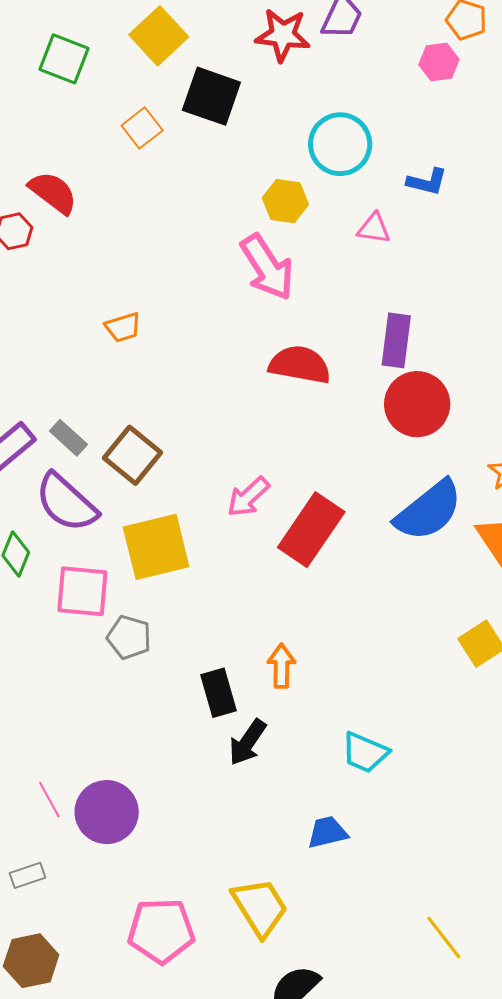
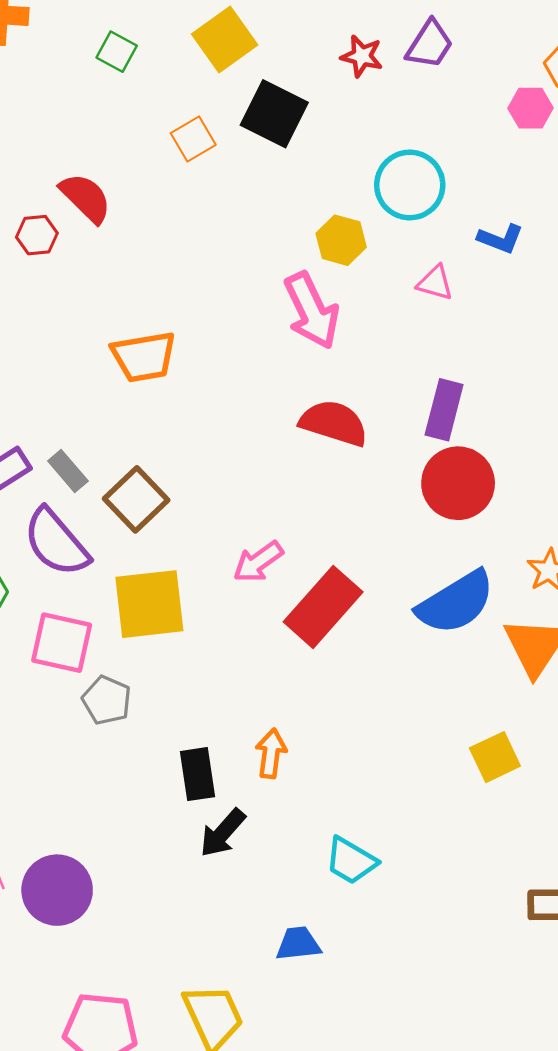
red star: (283, 35) -> (362, 56), size x0.7
green square: (64, 59) -> (117, 52), size x0.7
orange trapezoid: (123, 327) -> (144, 357), size x1.6

